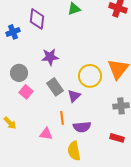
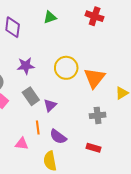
yellow circle: (90, 76) -> (66, 68), moved
purple semicircle: (82, 127) -> (58, 137), turned 42

